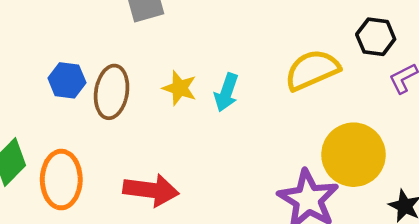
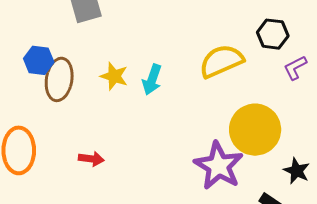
blue hexagon: (67, 80) -> (39, 60), moved
red arrow: (151, 190) -> (91, 159), size x0.6

